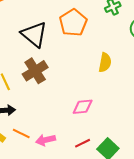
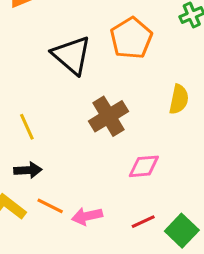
brown cross: (35, 71) -> (108, 116), moved

